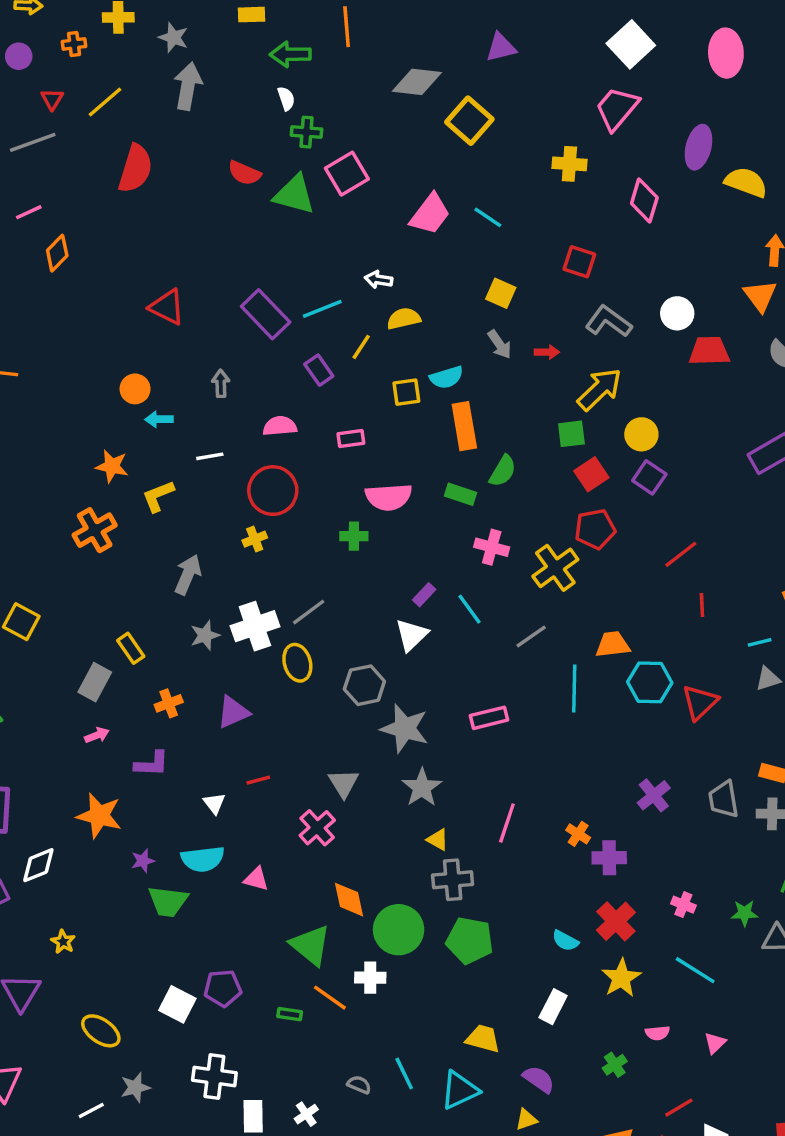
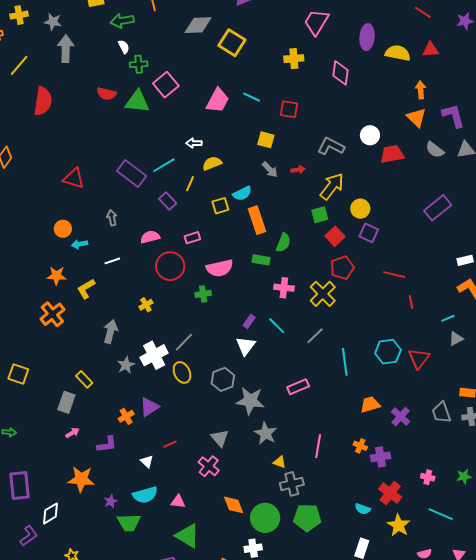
red square: (579, 262) -> (289, 109), moved
red circle: (273, 491) -> (170, 266), moved
red line: (681, 554) -> (394, 275), turned 60
orange trapezoid: (613, 644) -> (370, 405), moved
orange cross: (169, 703) -> (126, 416), moved
green triangle: (311, 945) -> (188, 536), moved

